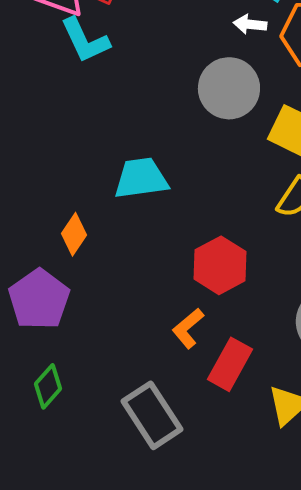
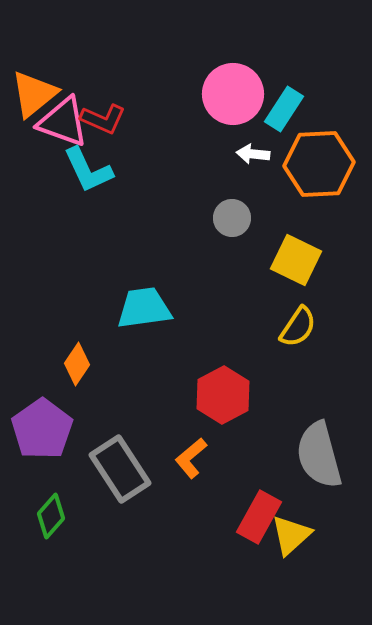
gray circle: (229, 88) -> (232, 218), size x0.6
red rectangle: (230, 364) -> (259, 517), moved
gray rectangle: (152, 415) -> (120, 469), moved

